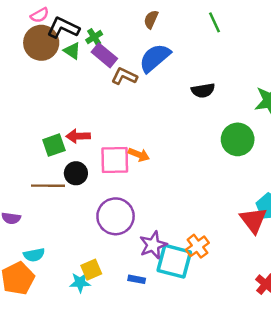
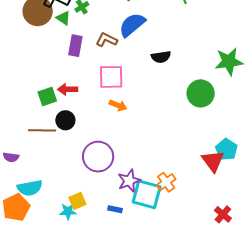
purple rectangle: (104, 55) -> (75, 46), moved, turned 60
black semicircle: (203, 90) -> (161, 57), moved
pink square: (115, 160) -> (111, 77), moved
cyan semicircle: (34, 255) -> (30, 188), size x1.4

